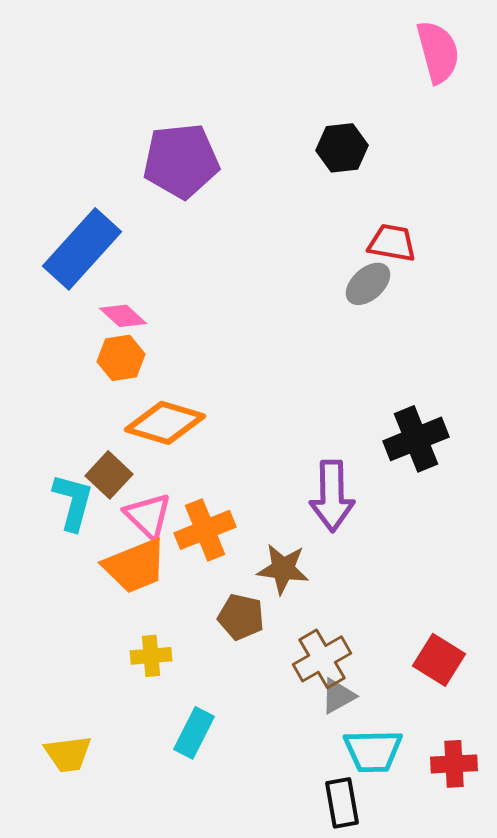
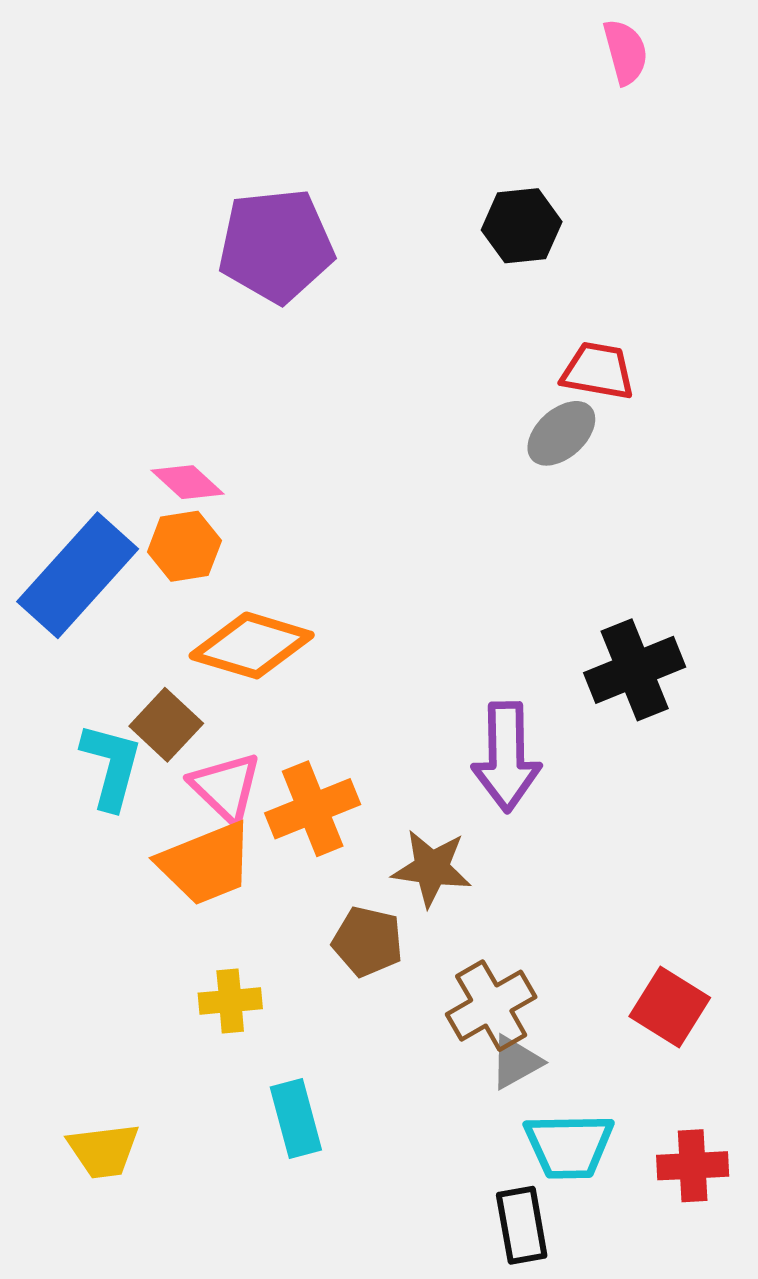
pink semicircle: (438, 52) -> (625, 52), moved, size x0.7
blue rectangle: (82, 249) -> (78, 575), moved
cyan rectangle: (194, 733) -> (296, 1118), turned -42

